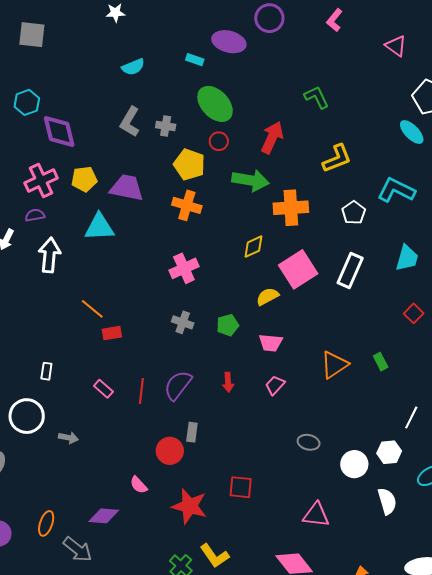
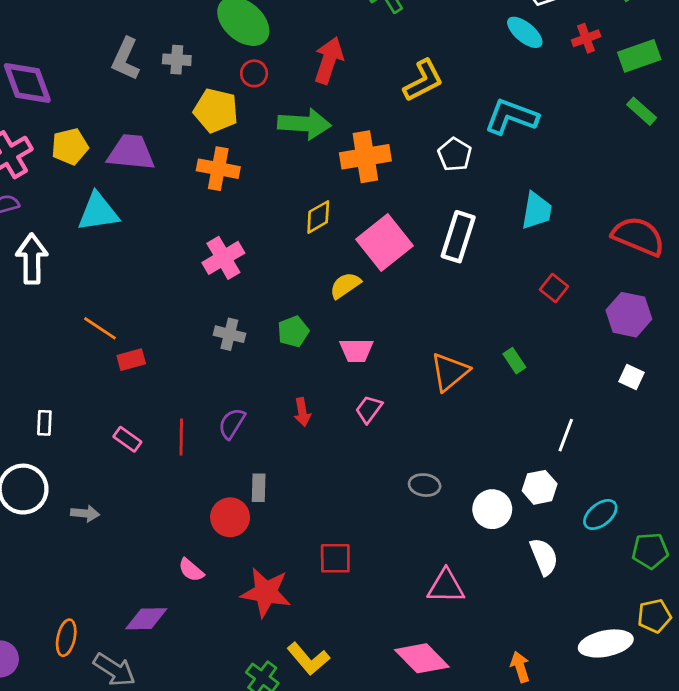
purple semicircle: (178, 385) -> (232, 424), size x0.7

